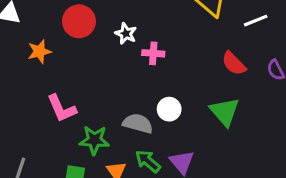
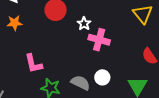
orange star: (39, 51) -> (15, 23), moved
pink cross: (153, 53) -> (99, 40), size x1.5

